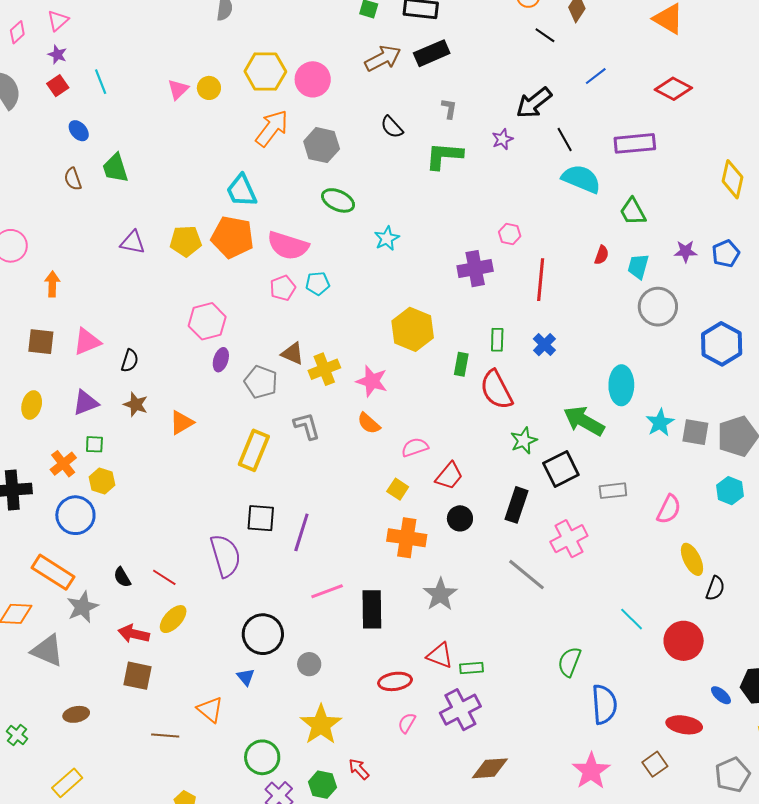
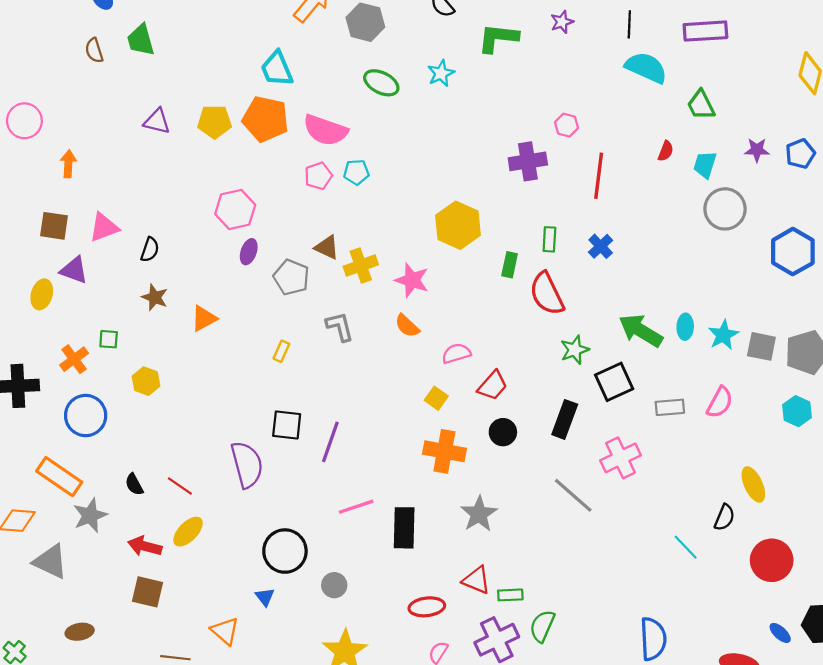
black line: (565, 140) -> (629, 24), turned 30
cyan star: (387, 238) -> (441, 73), moved
cyan ellipse: (621, 385) -> (685, 327), moved, size x0.6
purple triangle: (86, 403) -> (74, 270), moved, turned 40
yellow rectangle: (254, 450) -> (281, 351), size x0.5
yellow hexagon: (102, 481) -> (146, 381), moved
pink semicircle: (669, 509) -> (720, 402), moved
black semicircle: (715, 588) -> (724, 517), moved
red circle: (684, 641) -> (772, 560), moved
green semicircle: (569, 662) -> (542, 626), moved

